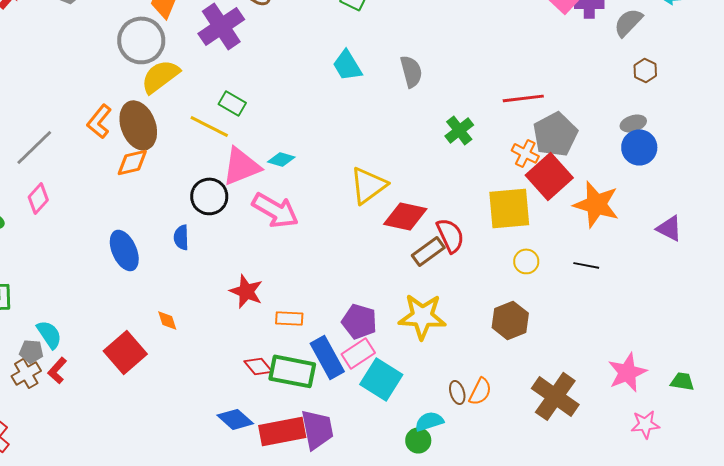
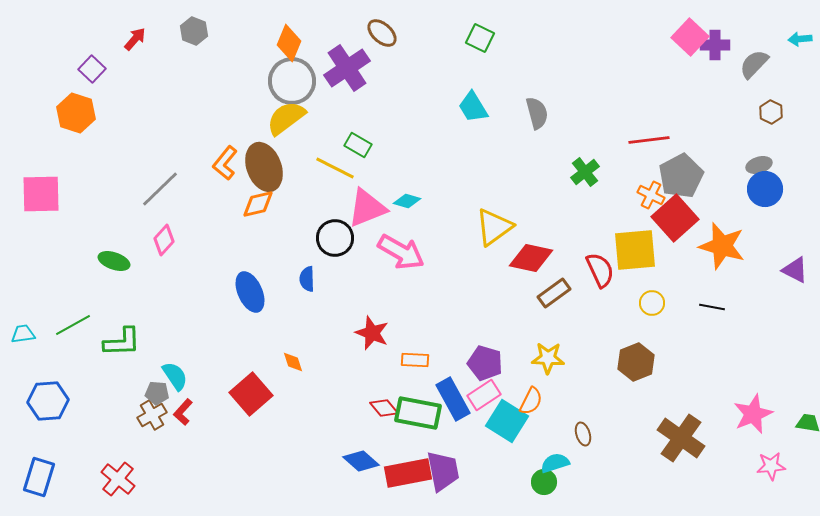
gray circle: (141, 40) -> (292, 81), moved
red semicircle: (450, 235) -> (600, 270), moved
yellow star: (422, 316) -> (548, 358), size x0.7
orange semicircle: (480, 391) -> (531, 401), moved

